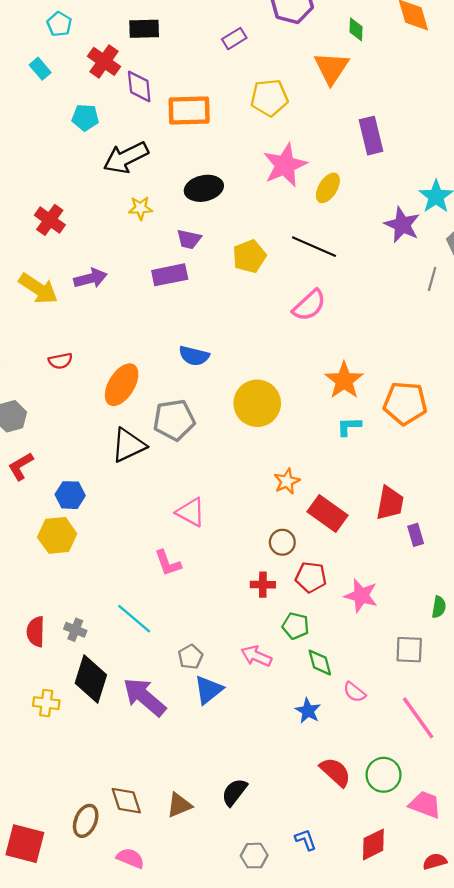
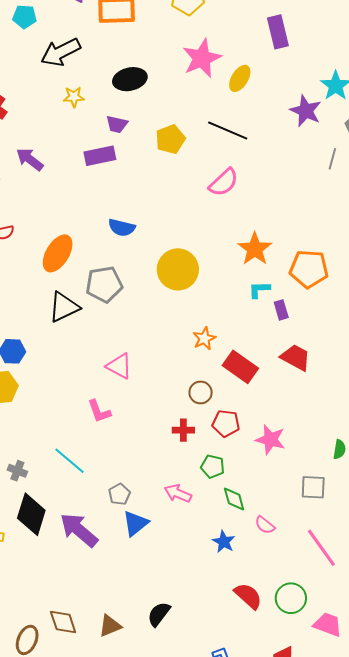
purple arrow: (90, 278) -> (30, 159), turned -128
red trapezoid: (390, 503) -> (296, 357), turned -72
purple rectangle: (416, 535) -> (281, 310), moved

